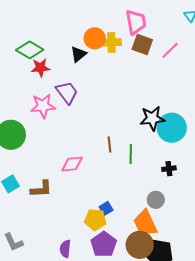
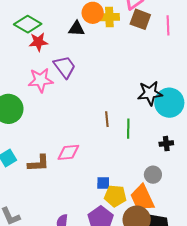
pink line: (170, 50) -> (168, 25), turned -48
black triangle: (78, 54) -> (76, 29), turned 42
pink diamond: (72, 164) -> (68, 152), moved
blue square: (106, 208) -> (103, 183), turned 32
yellow pentagon: (95, 220) -> (115, 196), moved

